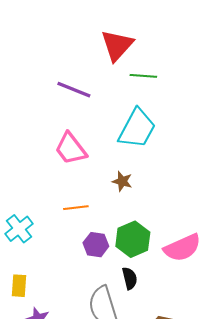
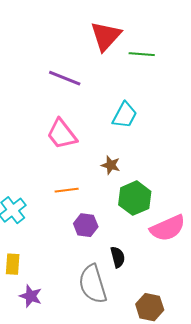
green line: (143, 76) -> (142, 54), moved
cyan trapezoid: (137, 129) -> (125, 115), size x0.7
green hexagon: (133, 239) -> (135, 198), moved

